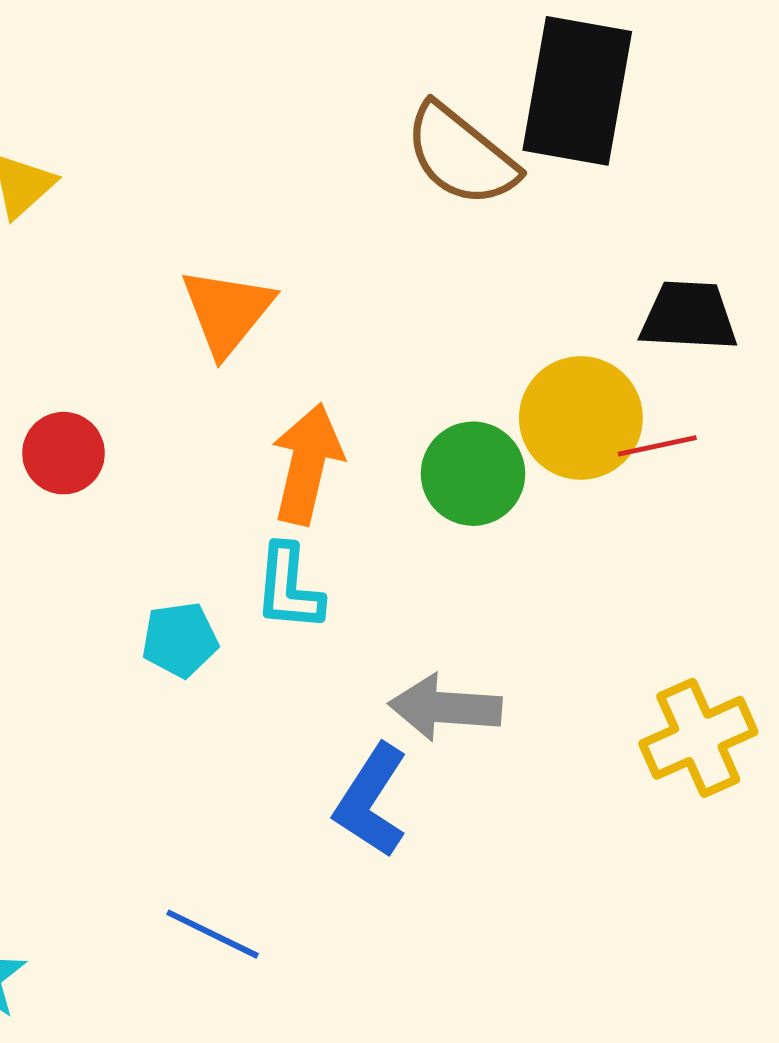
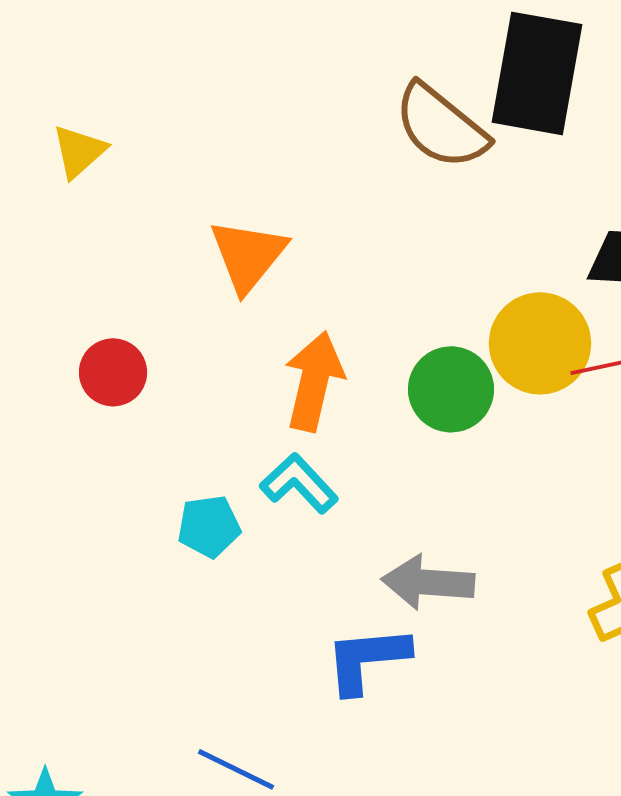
cyan L-shape: (289, 588) -> (299, 483), turned 132
blue L-shape: (371, 801) -> (367, 659), turned 52

